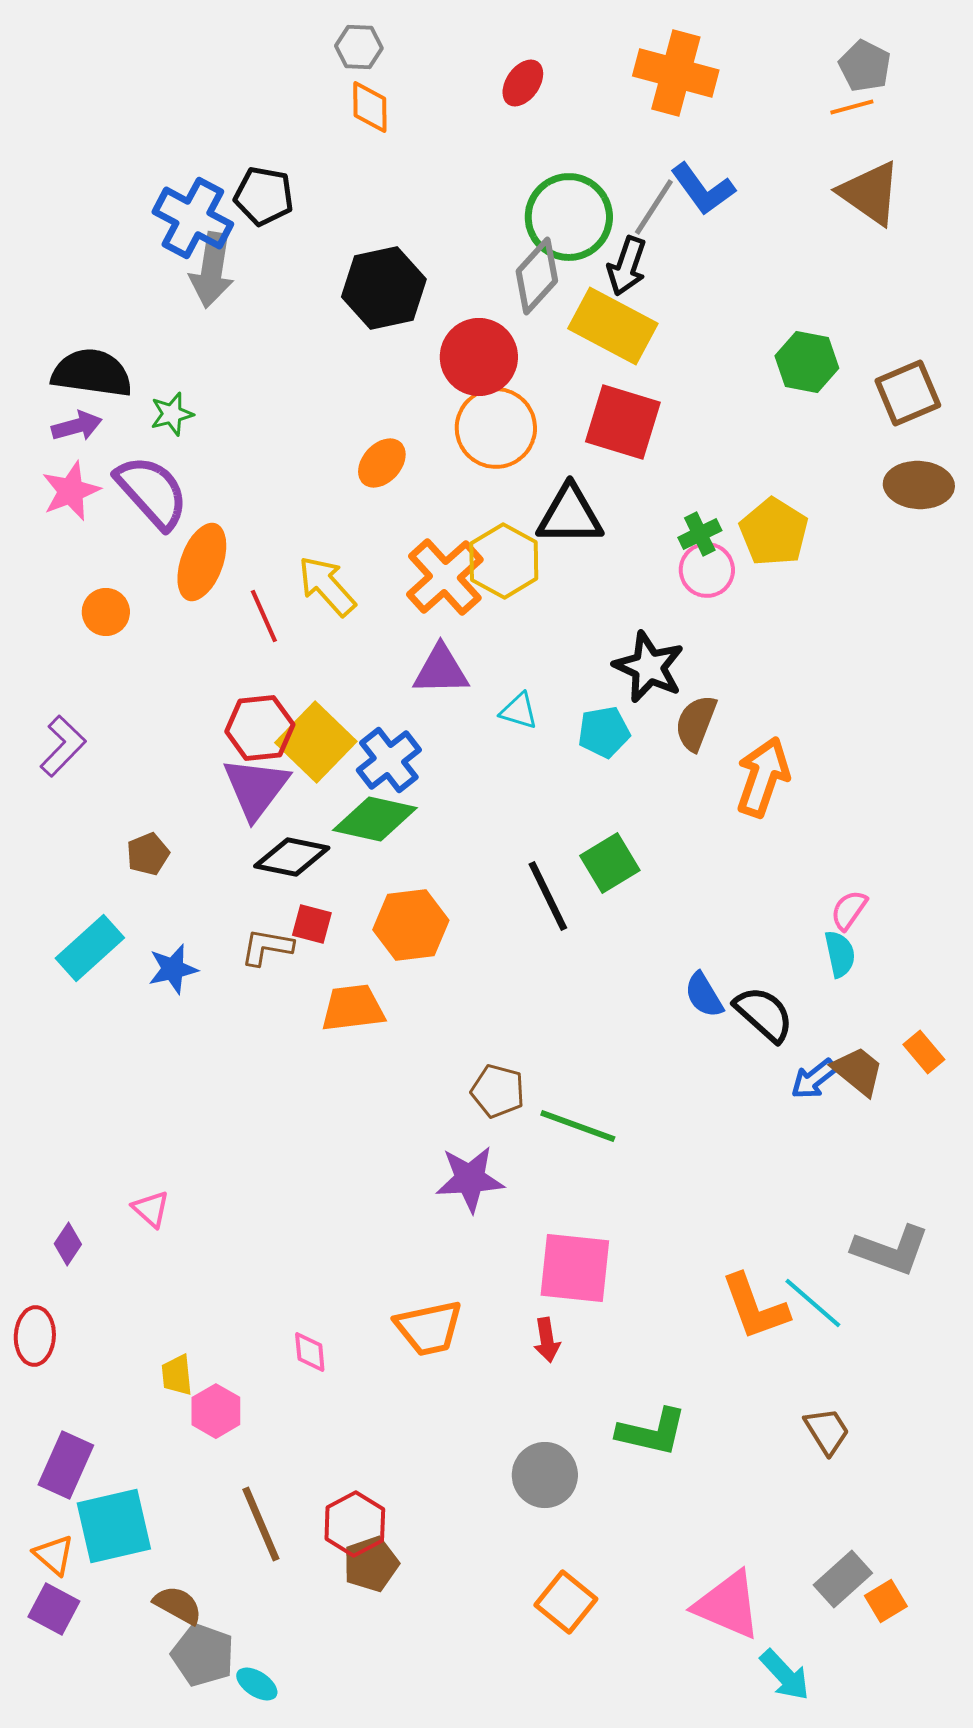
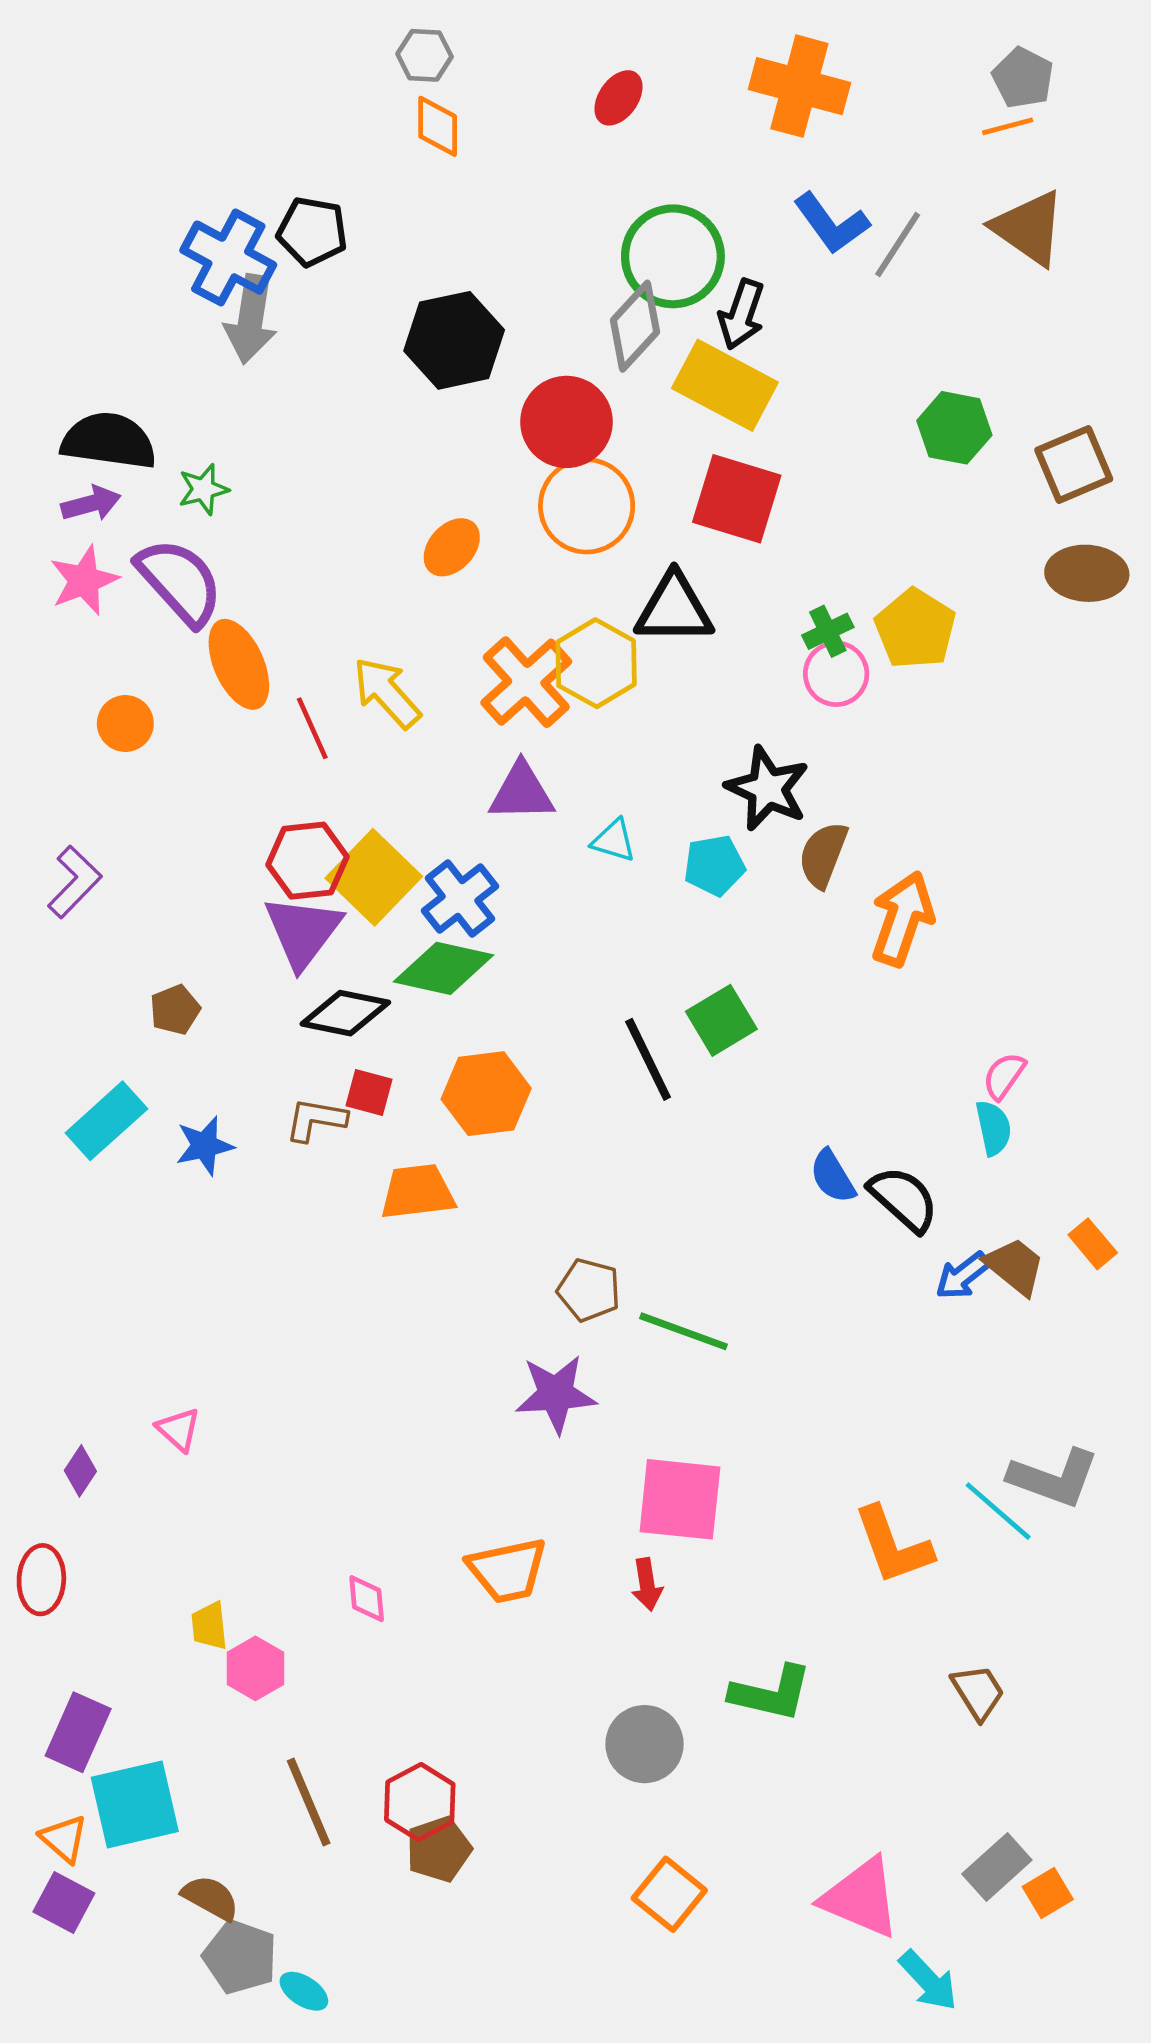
gray line: (654, 207) -> (898, 245), moved
orange ellipse: (202, 562) -> (239, 664), turned -44
cyan line: (813, 1303) -> (998, 1511), moved

